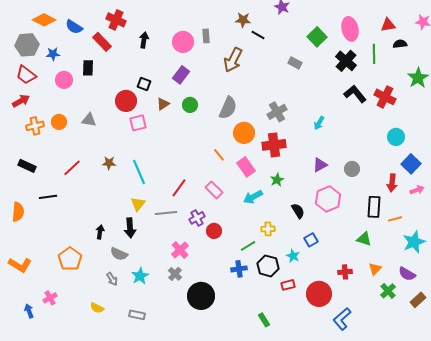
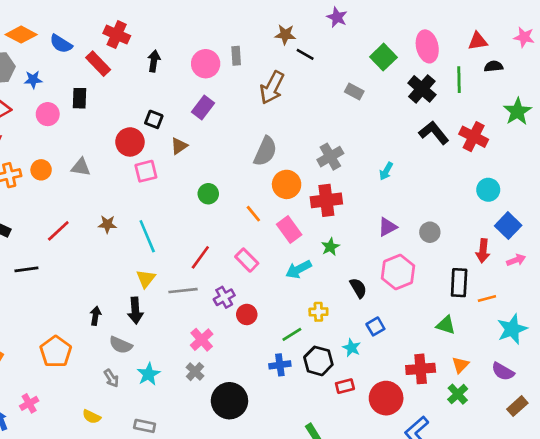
green circle: (190, 105) -> (208, 194), moved
red cross: (345, 272) -> (421, 369), size x1.5
green cross: (388, 291) -> (458, 394), moved

